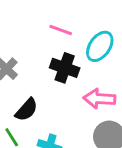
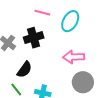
black cross: (65, 68) -> (34, 38), moved, turned -30

